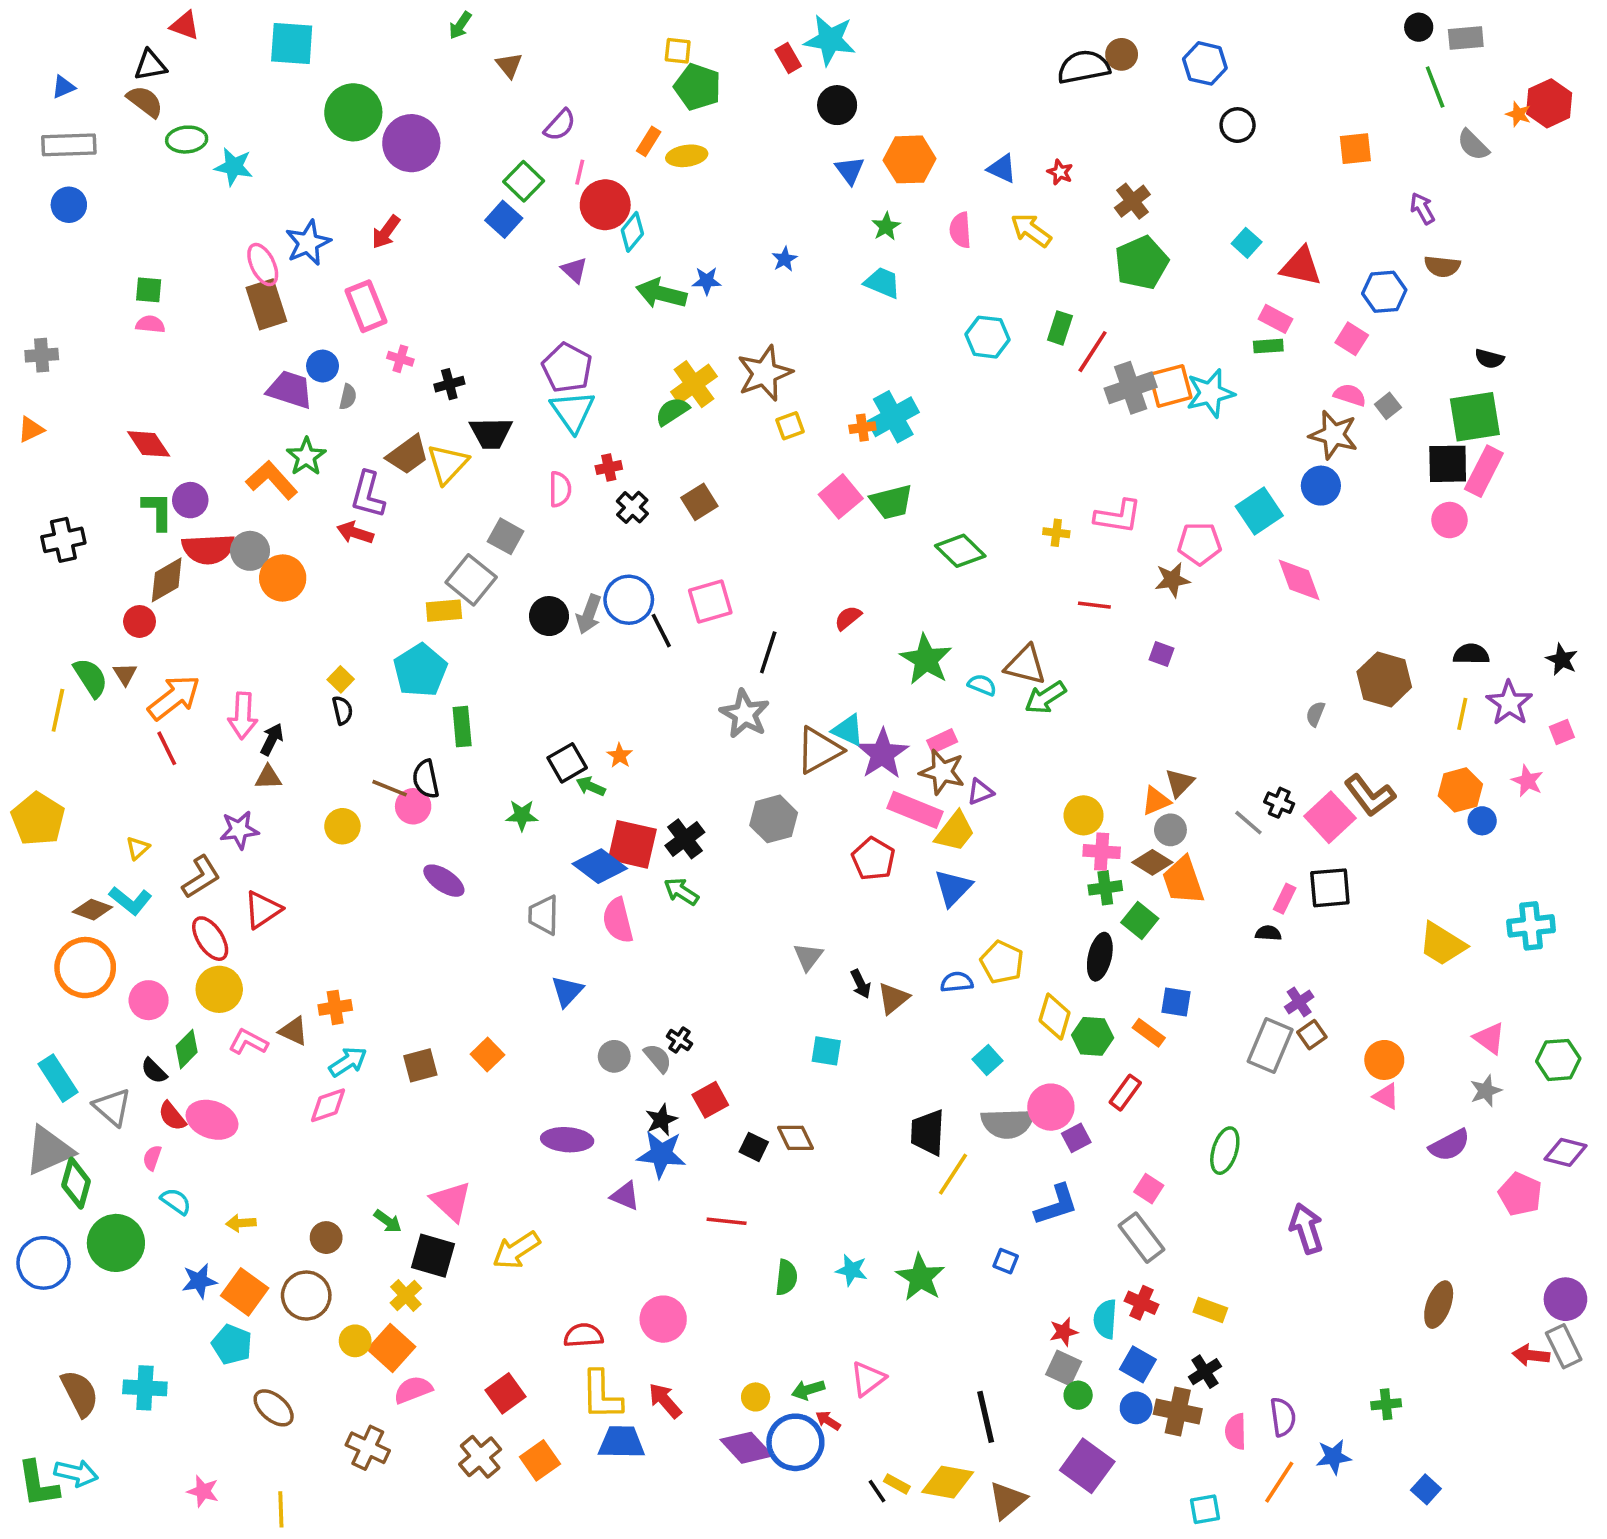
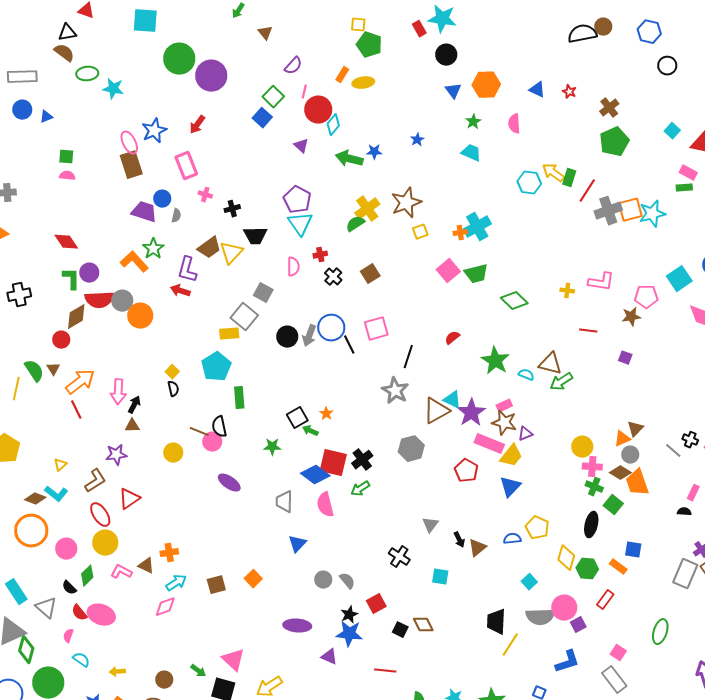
blue triangle: (63, 87) -> (46, 117), moved
yellow arrow: (1031, 230) -> (553, 173), moved
green cross: (1105, 888) -> (594, 487), turned 30
green arrow: (681, 891) -> (360, 489), turned -66
black cross: (679, 1040) -> (399, 557), moved, size x1.5

